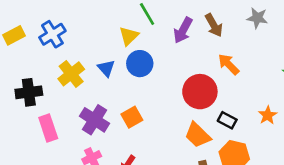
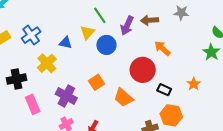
brown arrow: (214, 25) -> (150, 20), turned 120
blue circle: (140, 64) -> (106, 45), moved
blue triangle: (106, 68) -> (66, 43), moved, turned -32
orange square: (132, 117) -> (97, 82), moved
orange trapezoid: (198, 135) -> (123, 97), moved

